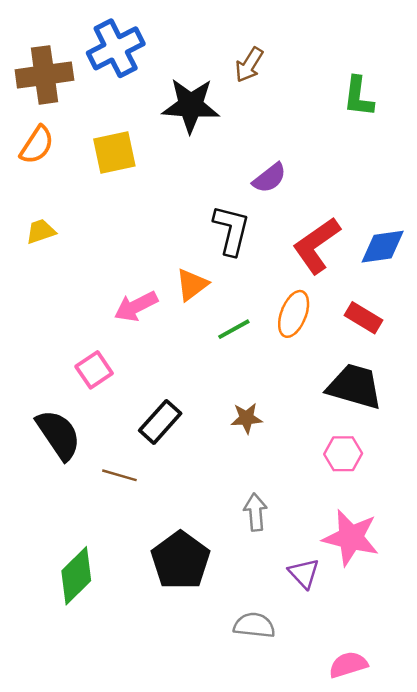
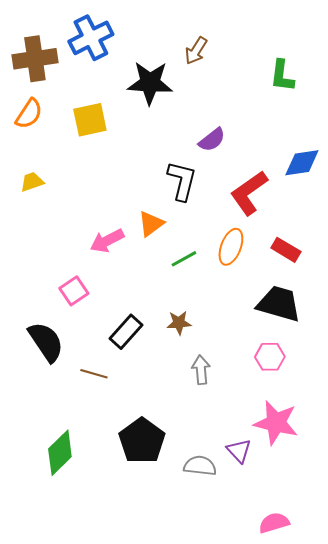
blue diamond: (383, 247) -> (302, 163), moved
brown star: (247, 418) -> (179, 323), moved
gray arrow: (255, 512) -> (201, 370), moved
gray semicircle: (254, 625) -> (200, 466), moved

